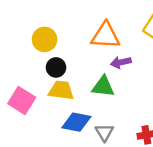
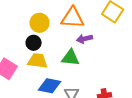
yellow circle: (45, 39) -> (40, 23), moved

